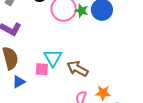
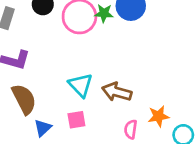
pink square: (42, 69) -> (76, 120), moved

